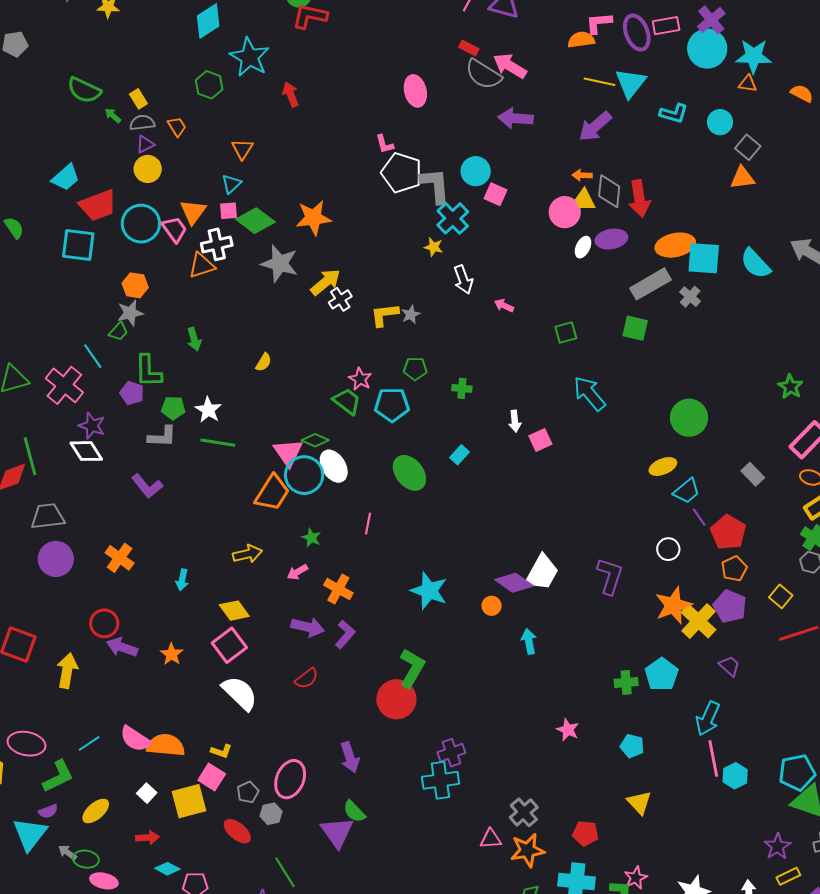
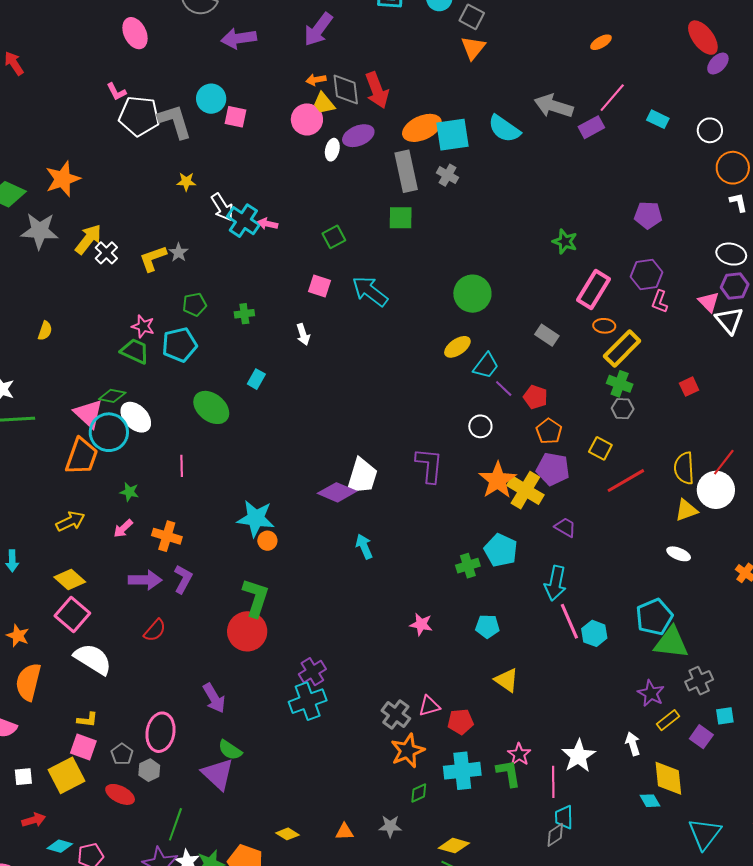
orange triangle: (742, 178) -> (473, 48), turned -32
cyan cross: (453, 218) -> (243, 221), moved
gray rectangle: (650, 284) -> (406, 171), turned -60
pink square: (540, 440) -> (319, 286), moved, turned -35
red pentagon: (728, 532) -> (535, 397), size x0.7
orange circle: (492, 606) -> (267, 541), moved
orange semicircle: (166, 745) -> (28, 682), moved, turned -69
white square: (147, 793) -> (23, 777), turned -36
pink triangle: (491, 839) -> (429, 706), moved
green line: (285, 872) -> (175, 824), turned 64

